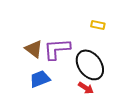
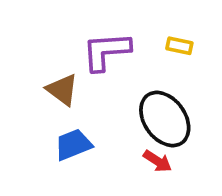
purple L-shape: (57, 49) -> (106, 51), moved

